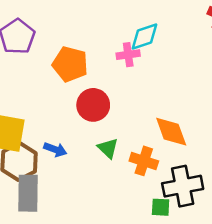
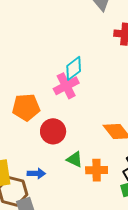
pink cross: (128, 55) -> (66, 86), size x1.4
orange cross: (144, 161) -> (97, 170), moved

